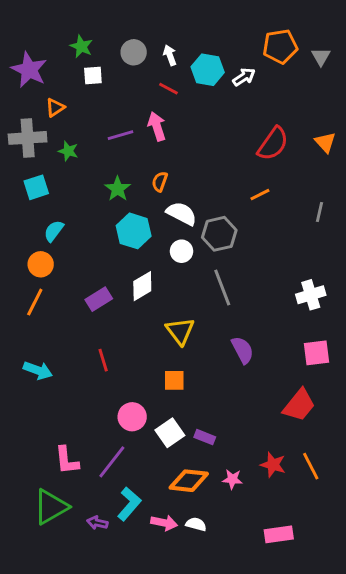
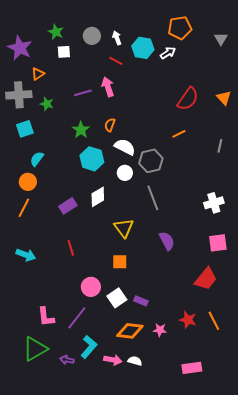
orange pentagon: (280, 46) -> (180, 28), moved

